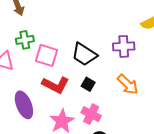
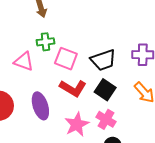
black trapezoid: (84, 54) -> (103, 60), turned -56
black square: (88, 84) -> (105, 90), size x1.5

